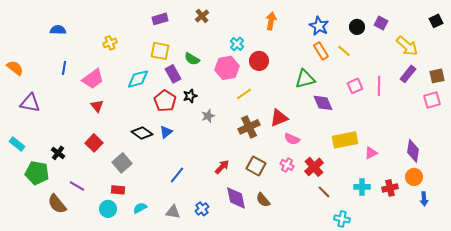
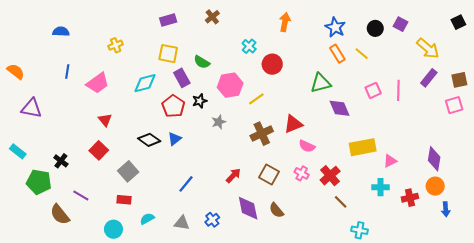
pink hexagon: (227, 68) -> (230, 85), moved
red triangle: (97, 106) -> (105, 120), moved
cyan cross: (362, 187) -> (381, 187), moved
cyan circle: (108, 209) -> (113, 229), moved

